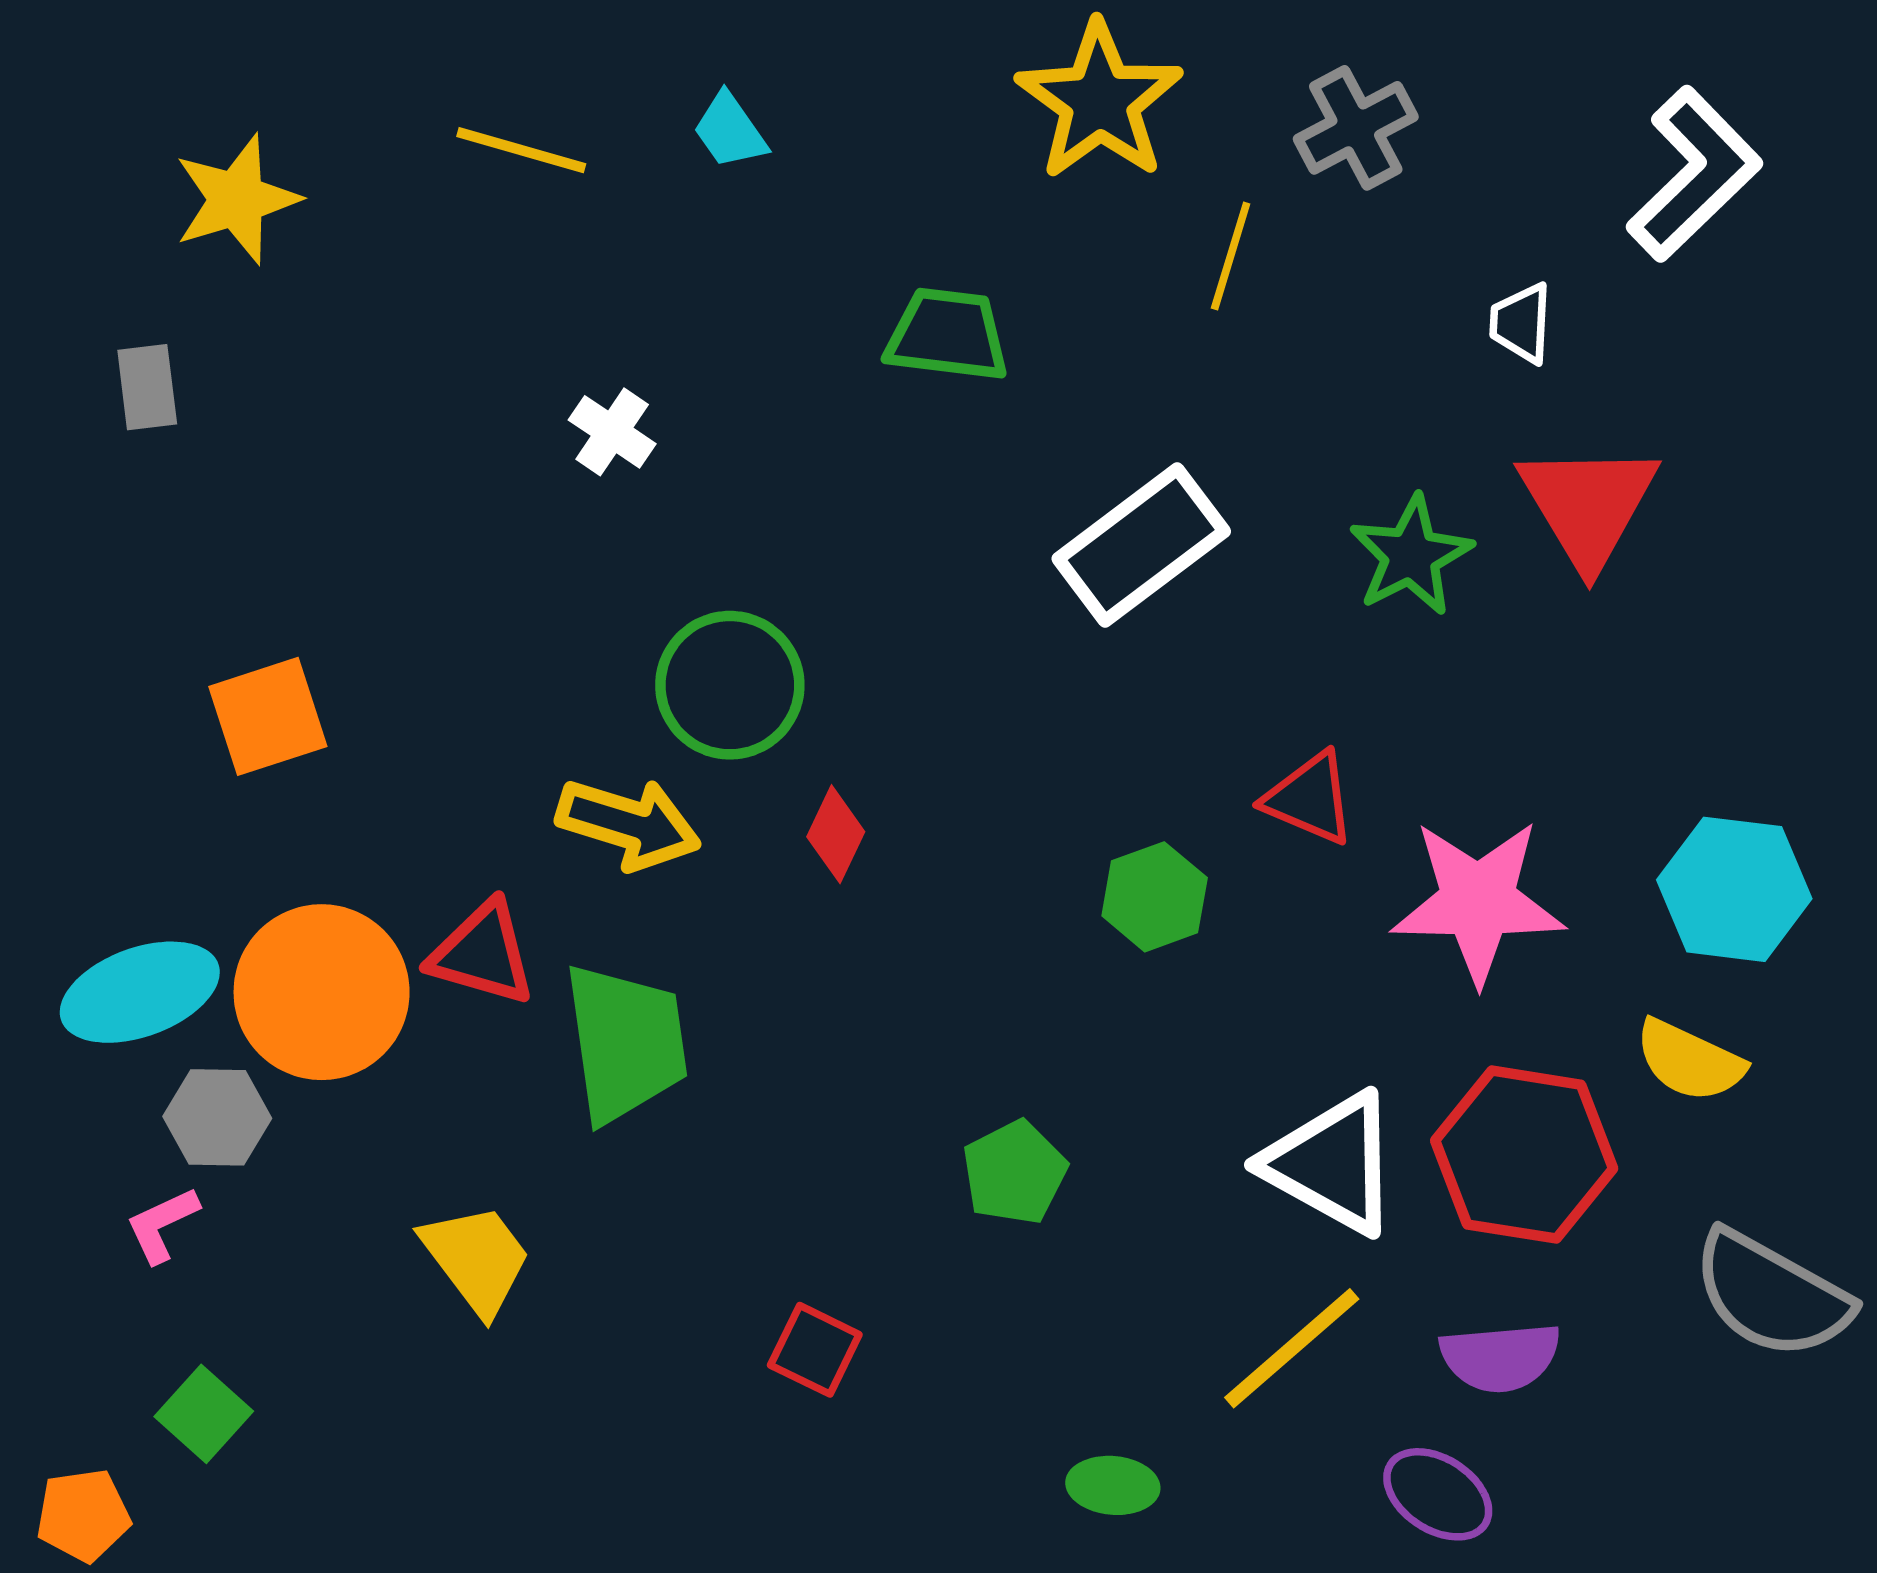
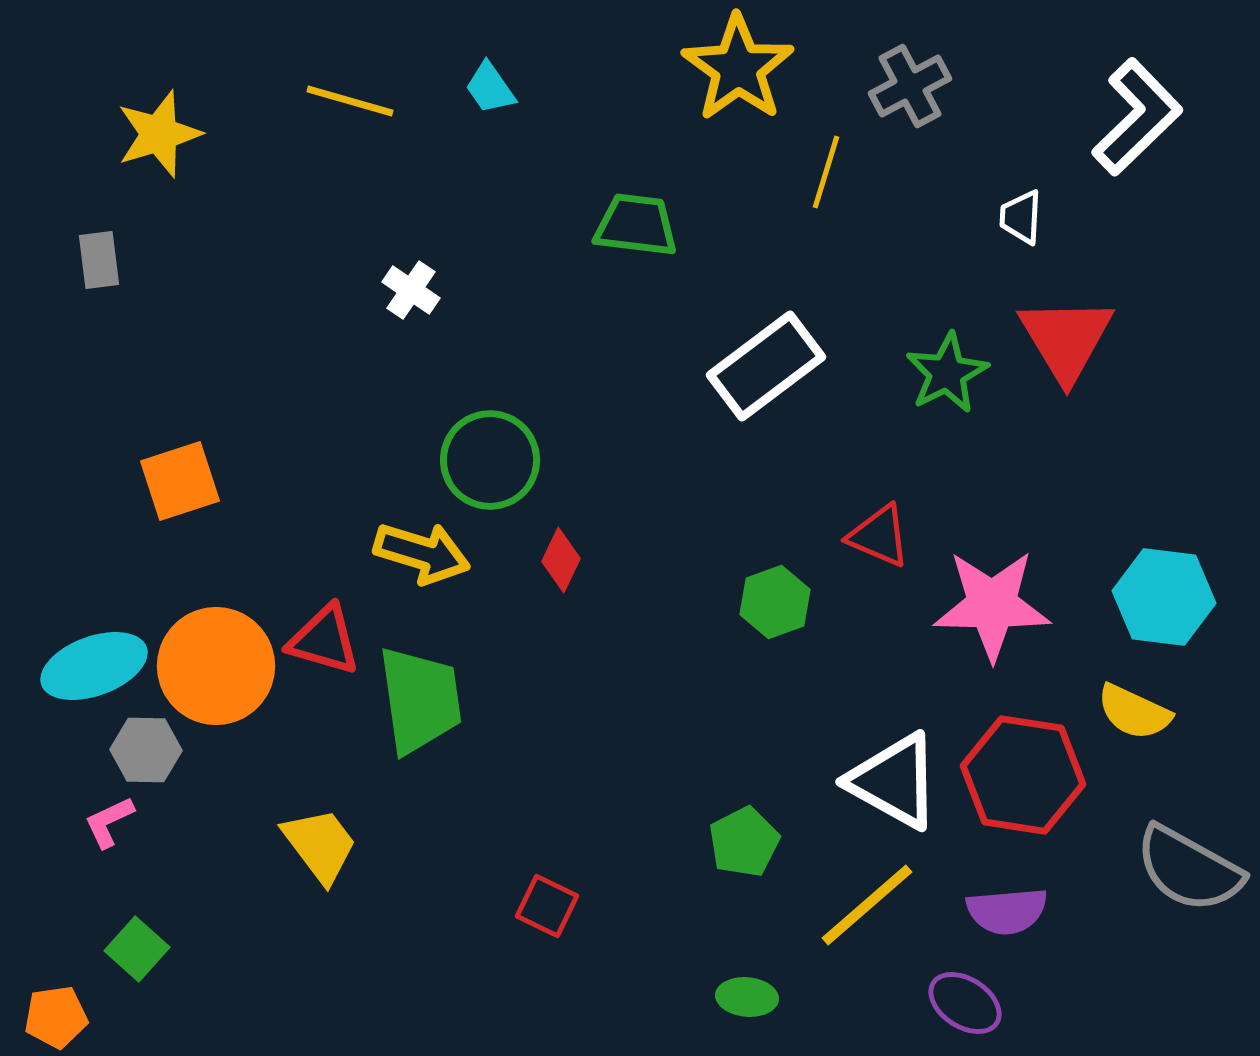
green pentagon: (1015, 1172) -> (744, 842), moved

